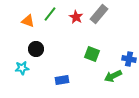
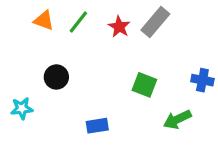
orange triangle: (28, 21) -> (44, 20), moved
blue cross: (129, 59) -> (202, 80), moved
cyan star: (22, 68) -> (22, 108), moved

